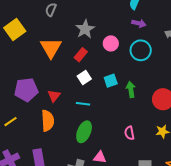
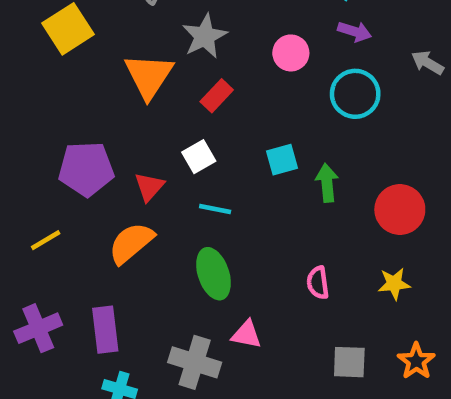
gray star: (85, 29) -> (205, 36), moved
pink circle: (111, 43) -> (291, 53), moved
white square: (84, 77) -> (199, 157), moved
orange semicircle: (48, 121) -> (131, 243), turned -130
green ellipse: (84, 132) -> (214, 274), turned -45

